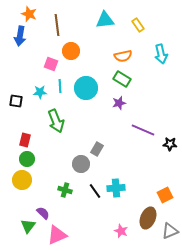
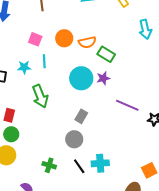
orange circle: (71, 51) -> (64, 38), moved
orange semicircle: (123, 56) -> (87, 42), moved
cyan circle: (86, 88) -> (81, 78), moved
gray rectangle: (97, 149) -> (81, 116), moved
gray circle: (81, 164) -> (74, 139), moved

